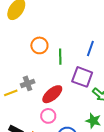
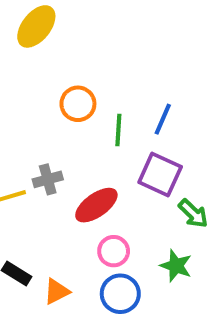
blue line: (90, 49) -> (163, 119), moved
pink circle: (48, 116) -> (114, 251), moved

